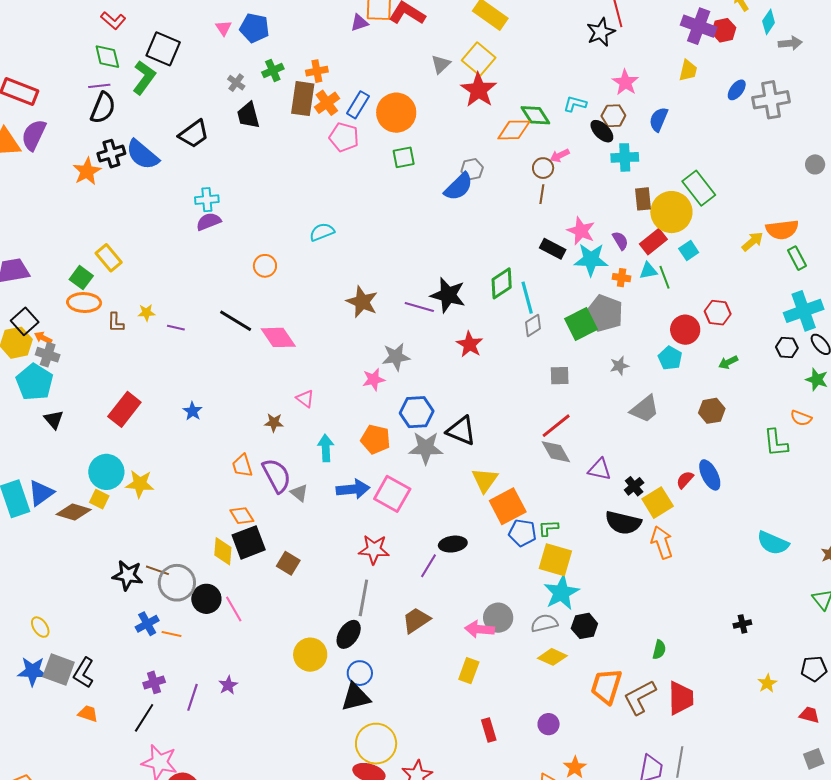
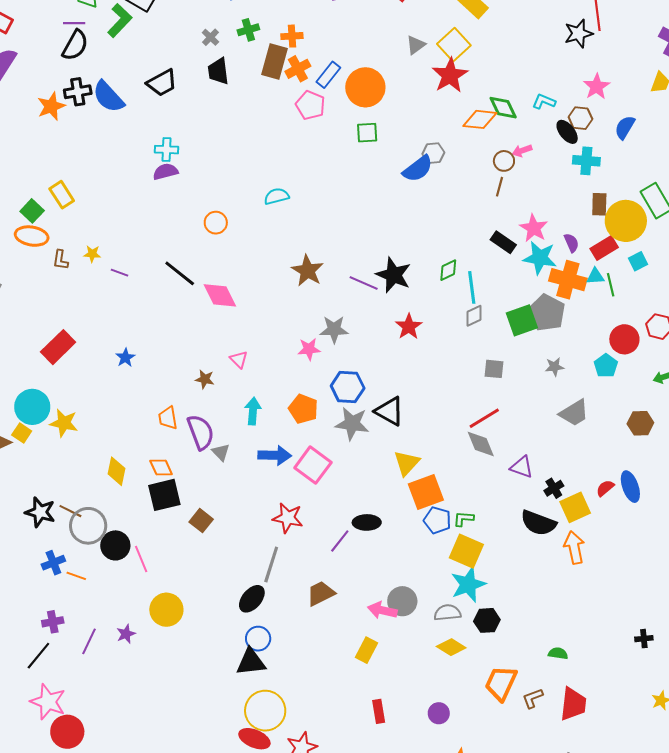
orange cross: (622, 278) -> (568, 280), size x2.0
green diamond: (502, 283) -> (448, 270), size x0.7
yellow diamond: (223, 551) -> (116, 471), moved
green semicircle: (659, 650) -> (558, 653), turned -102
yellow circle: (310, 655) -> (166, 610), moved
brown L-shape: (640, 697) -> (533, 698), size x0.6

